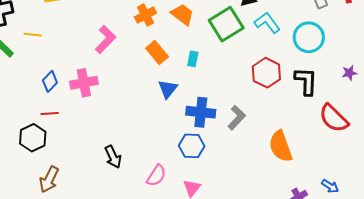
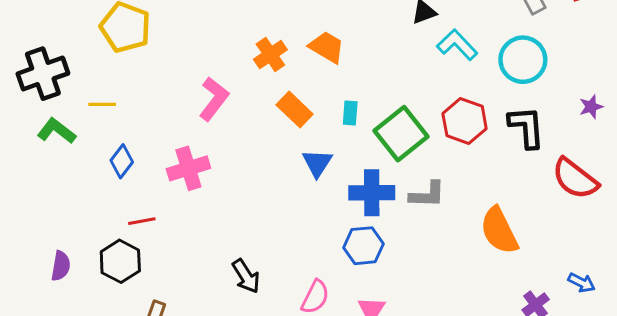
green square: (226, 24) -> (401, 134), moved
blue diamond: (50, 81) -> (122, 161), moved
gray L-shape: (237, 118) -> (427, 195), turned 55

